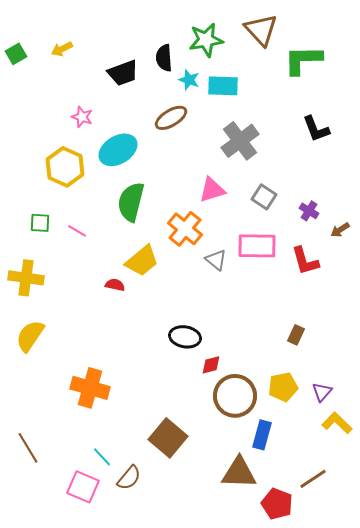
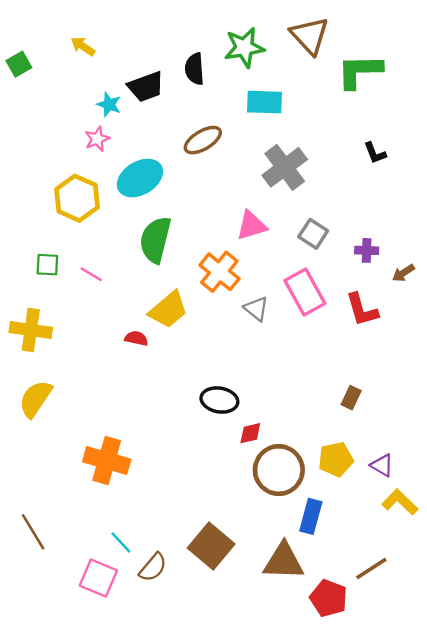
yellow arrow: (62, 49) -> (83, 46), moved, turned 60
cyan star: (189, 80) -> (109, 104), moved
pink star: (82, 117) -> (97, 139), turned 30
black L-shape: (316, 129) -> (375, 153), size x0.7
purple cross: (309, 211) -> (367, 250), turned -30
pink rectangle: (257, 246) -> (305, 292), turned 60
purple triangle: (322, 392) -> (382, 465), turned -40
brown square: (168, 438) -> (211, 546), moved

